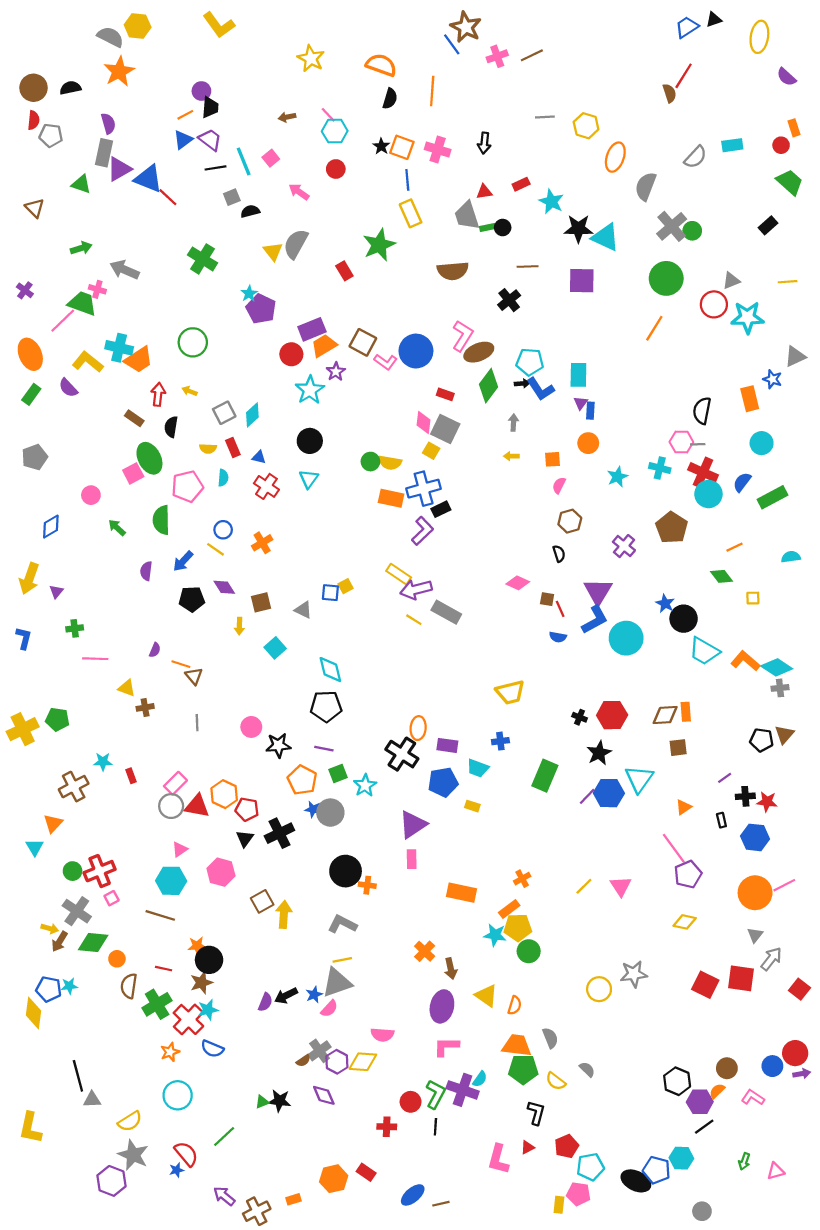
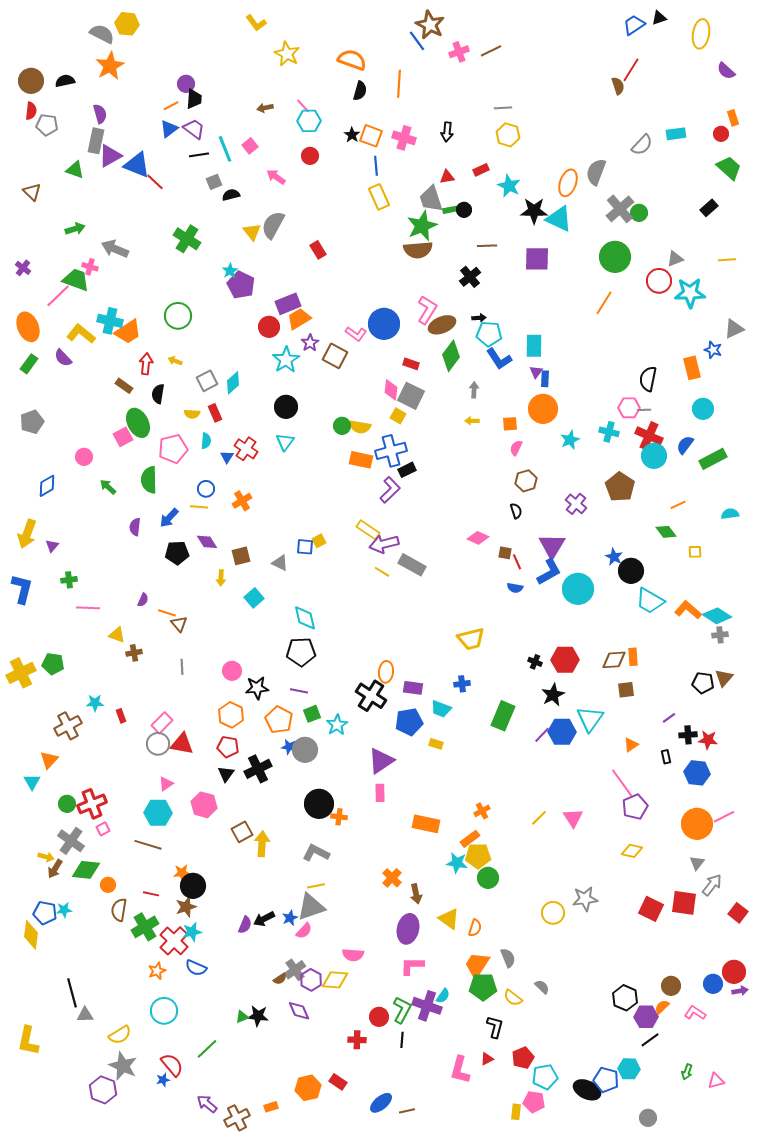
yellow L-shape: (219, 25) -> (256, 23), moved, size x0.7
yellow hexagon: (586, 126) -> (508, 135), moved
orange ellipse: (615, 157) -> (568, 183), moved
green star: (379, 245) -> (422, 226), moved
brown square: (363, 342) -> (335, 356), moved
black arrow: (522, 384) -> (479, 318), moved
orange circle: (588, 443) -> (543, 409), size x1.5
blue triangle: (259, 457) -> (227, 457), moved, turned 48
yellow line: (216, 549) -> (199, 507), turned -30
blue L-shape: (24, 638) -> (22, 589), size x1.4
orange hexagon: (224, 794) -> (231, 715), moved
orange trapezoid: (517, 1045) -> (477, 965), turned -64

